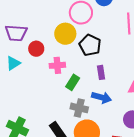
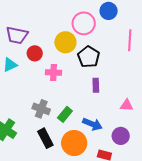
green rectangle: (73, 82) -> (65, 114), moved
blue arrow: (102, 97) -> (92, 124), moved
gray cross: (79, 108) -> (41, 109), moved

